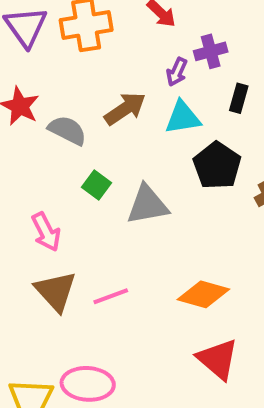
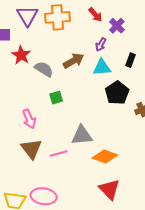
purple cross: (211, 51) -> (117, 26), moved, turned -35
green square: (97, 185) -> (56, 98), turned 32
gray triangle: (147, 205) -> (82, 135), moved

